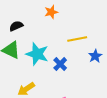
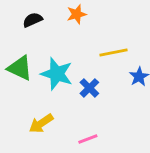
black semicircle: (16, 26) -> (33, 20), moved

